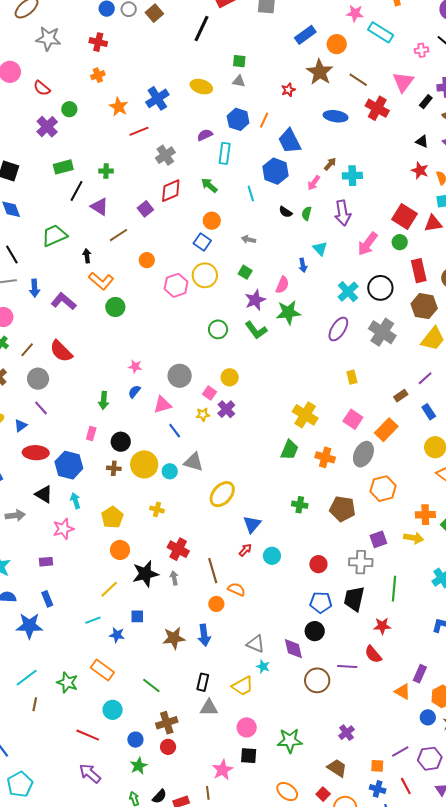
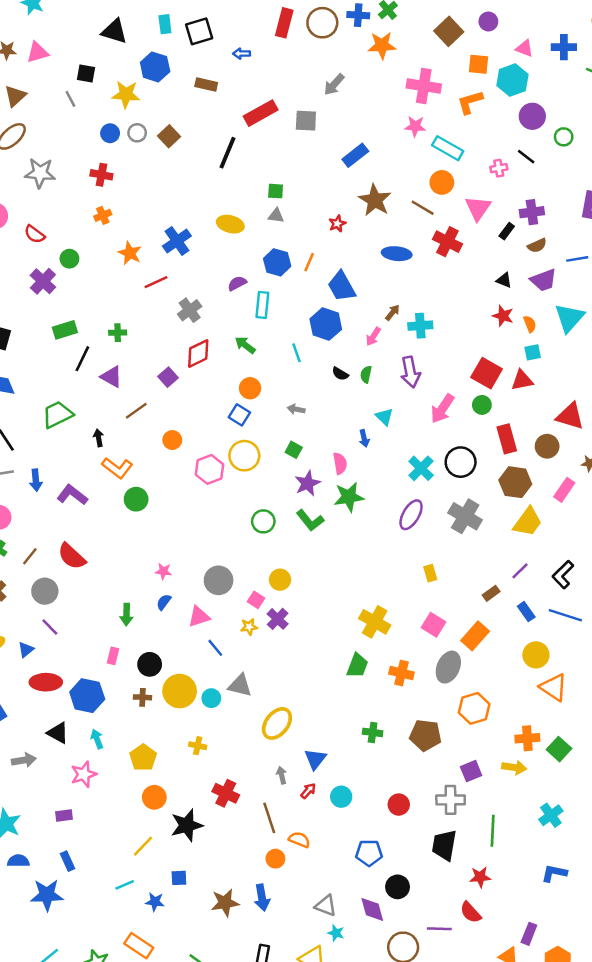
orange circle: (337, 44) -> (442, 182), moved
pink semicircle: (282, 285) -> (340, 463), turned -30
gray arrow: (174, 578) -> (282, 775), moved
blue pentagon: (321, 602) -> (369, 853), moved

